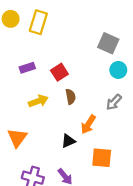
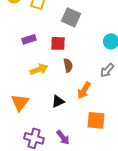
gray square: (108, 43) -> (71, 17), moved
red square: (59, 72) -> (58, 43), turned 35
black triangle: (68, 141) -> (58, 101), moved

